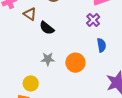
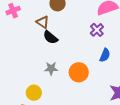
brown triangle: (30, 14) -> (43, 22), moved
blue semicircle: (101, 45) -> (105, 55), turned 32

